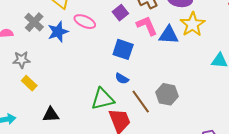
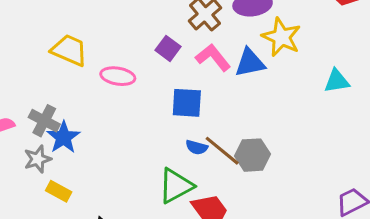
gray cross: (34, 22) -> (44, 121), moved
blue star: (58, 32) -> (63, 137), moved
gray hexagon: (167, 94) -> (252, 155), moved
brown line: (141, 102) -> (222, 151), moved

